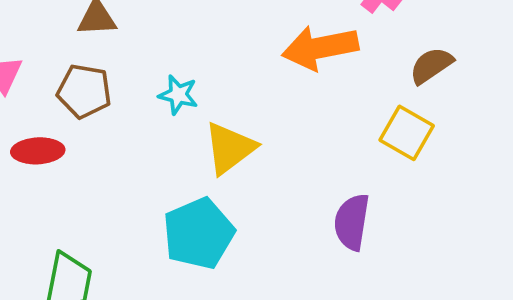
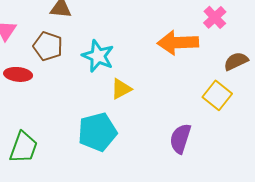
cyan star: (178, 95) -> (98, 56), size x1.5
yellow triangle: (230, 148) -> (121, 89), size x0.7

